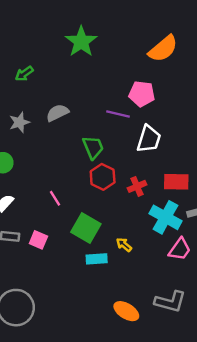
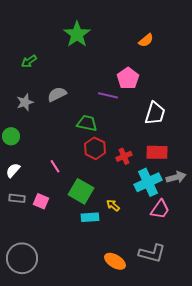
orange semicircle: (163, 49) -> (146, 40), size x0.6
pink pentagon: (142, 94) -> (128, 78), turned 30
white trapezoid: (149, 139) -> (155, 113), moved
green trapezoid: (93, 147) -> (87, 123), turned -55
cyan cross: (165, 217) -> (148, 182), turned 36

